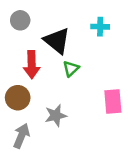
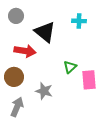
red arrow: (32, 65) -> (25, 51), turned -80
green triangle: (71, 69) -> (70, 67), moved
gray star: (56, 115) -> (44, 91), turned 30

